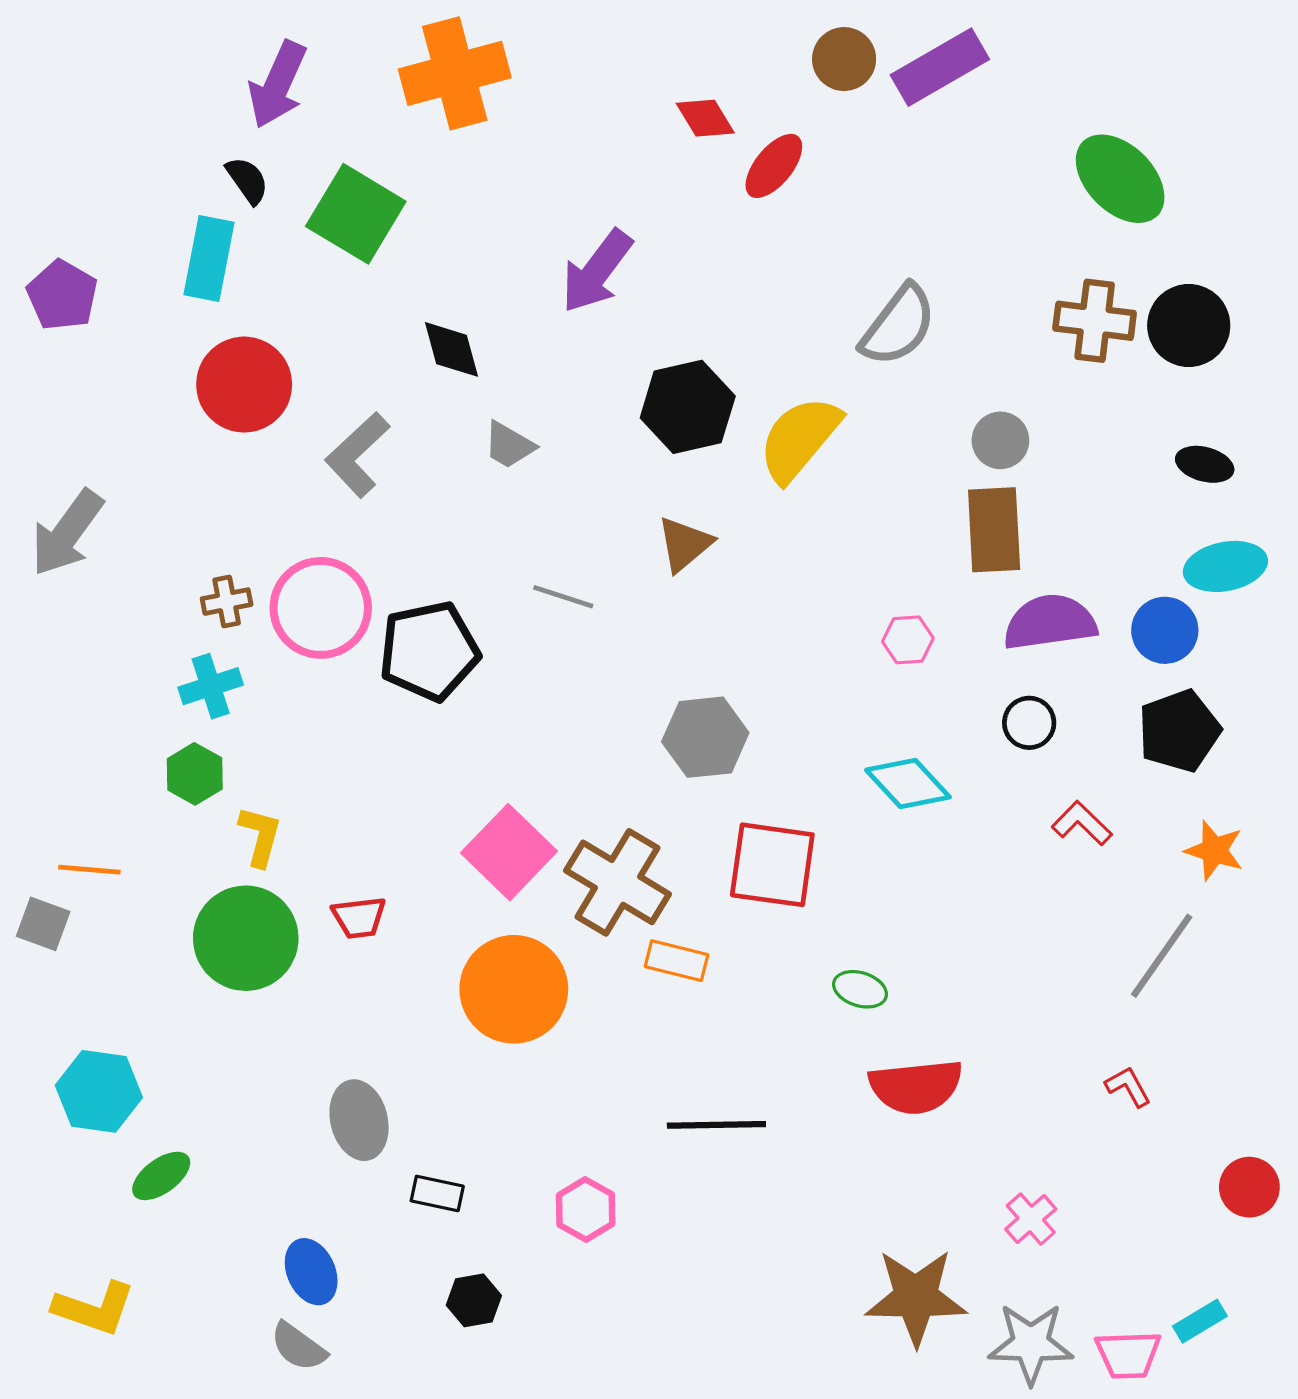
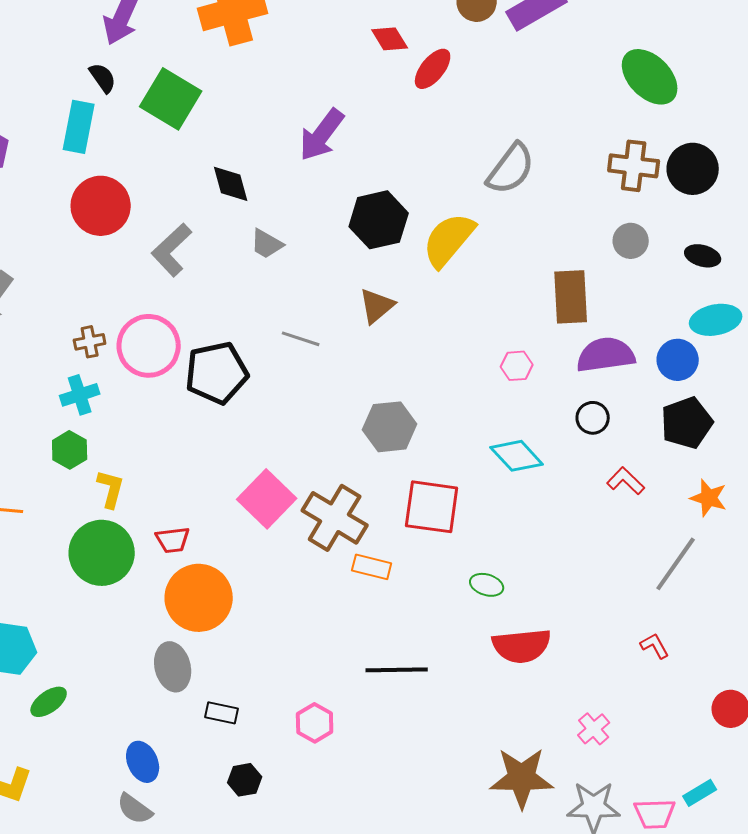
gray circle: (1000, 440) -> (631, 241), moved
orange circle: (514, 989) -> (199, 598), moved

